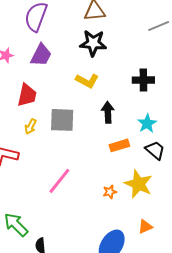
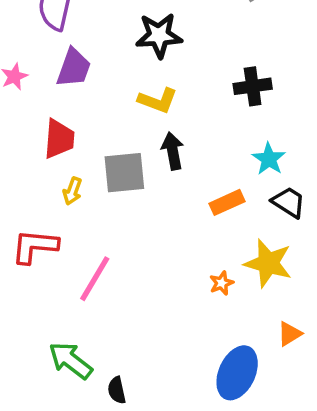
black arrow: (108, 112) -> (173, 151), moved
pink line: (59, 181) -> (95, 279), moved

